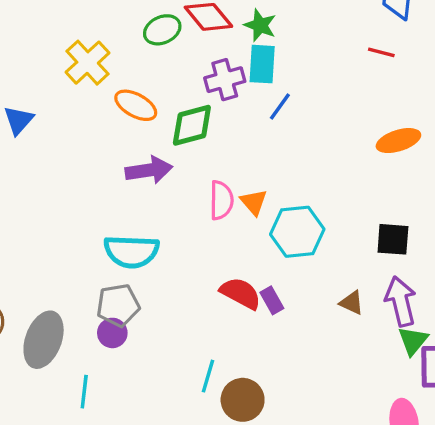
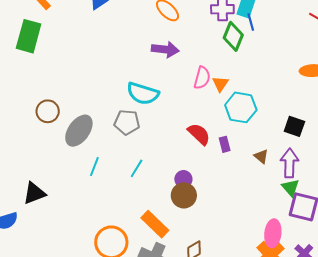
blue line: (280, 106) -> (251, 22), moved, turned -66
green diamond: (192, 125) -> (233, 36), moved, turned -68
purple rectangle: (272, 300) -> (225, 144), moved
purple circle: (112, 333) -> (183, 179), moved
green triangle: (413, 341) -> (291, 188), turned -36
cyan line: (208, 376) -> (137, 168), moved

